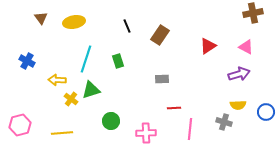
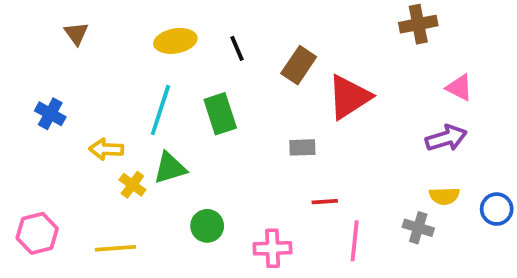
brown cross: (253, 13) -> (418, 24), moved
yellow ellipse: (74, 22) -> (175, 41), moved
red triangle: (208, 46) -> (349, 97), moved, size x1.5
green rectangle: (118, 61) -> (220, 114), size x1.5

